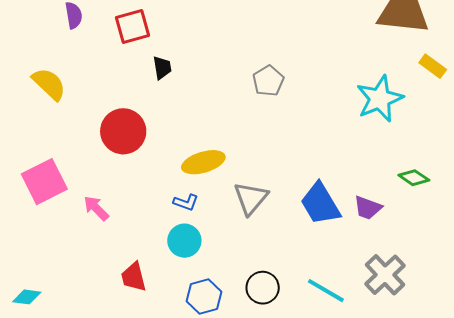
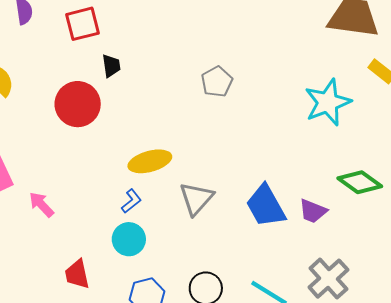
red circle: (123, 131) -> (78, 104), moved
green diamond: (414, 178) -> (360, 182), size x1.4
blue L-shape: (186, 202) -> (131, 201), turned -60

